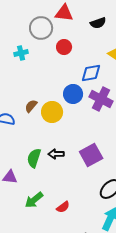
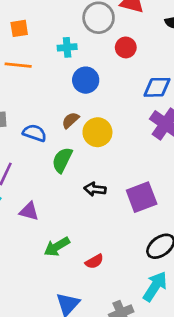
blue circle: (73, 94) -> (86, 80), moved
green semicircle: (34, 158) -> (62, 160), moved

